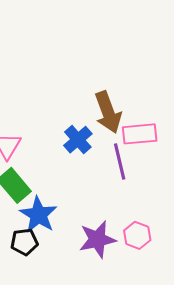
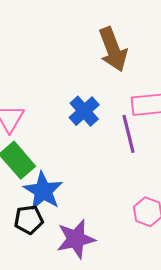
brown arrow: (108, 112) -> (113, 49), moved
purple star: (97, 239) -> (76, 239), moved

